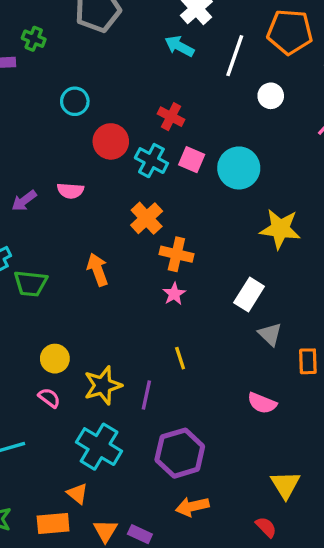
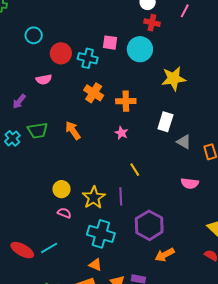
red cross: (171, 117) -> (152, 23), moved
pink square: (192, 160) -> (110, 43), moved
pink semicircle: (70, 191) -> (44, 79), moved
orange cross: (176, 254) -> (126, 101), moved
green trapezoid: (31, 283) -> (38, 130), moved

